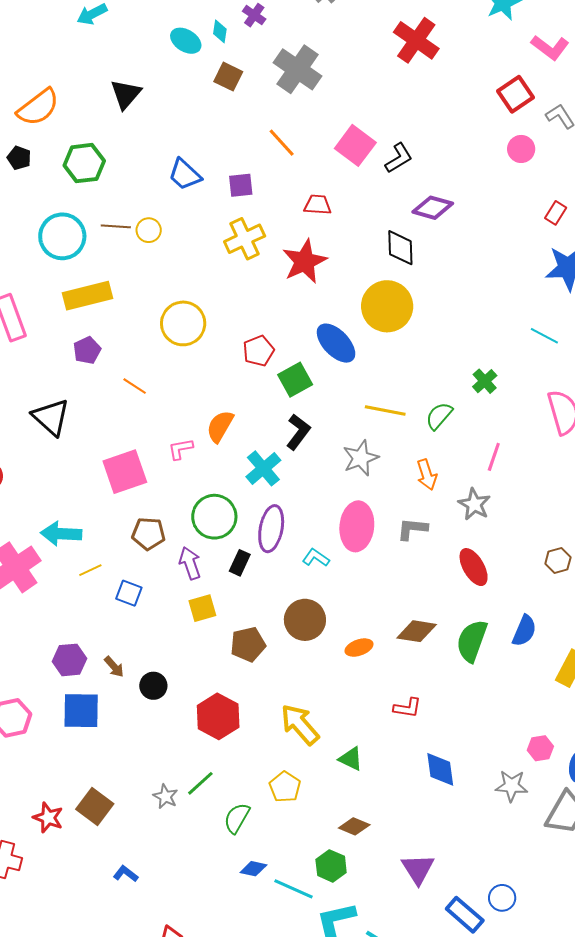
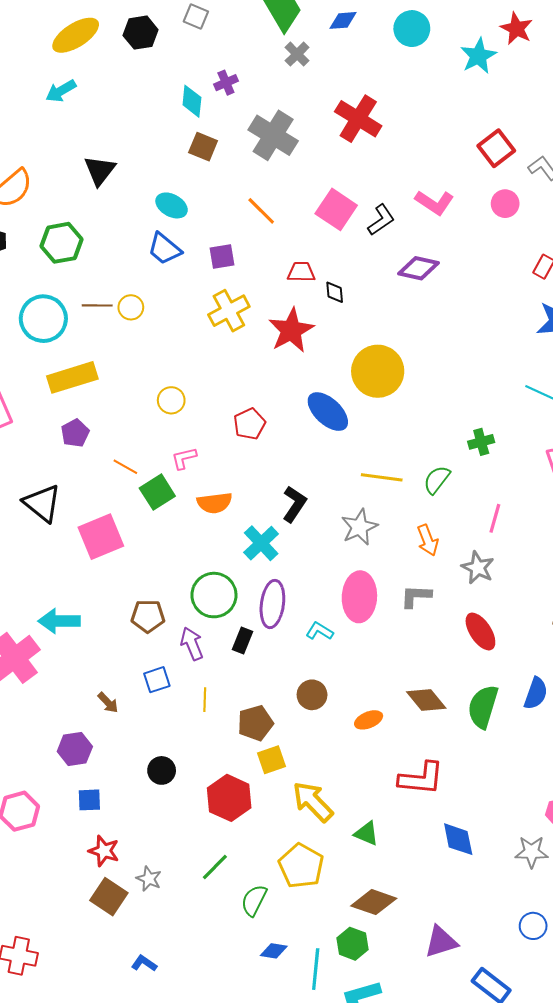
purple cross: (254, 15) -> (226, 83), turned 35
cyan diamond: (220, 31) -> (192, 101), size x1.4
red cross: (416, 40) -> (358, 119), moved
cyan ellipse: (186, 41) -> (172, 205), moved
pink L-shape: (550, 47) -> (434, 202), moved
black diamond: (400, 248) -> (335, 292), moved, size x0.6
yellow circle: (183, 323) -> (171, 400), size x0.6
green square: (295, 380) -> (157, 492), moved
green cross: (485, 381) -> (481, 442), turned 30
orange semicircle: (220, 426) -> (215, 503), turned -124
pink L-shape: (181, 449) -> (184, 458), moved
pink square: (125, 472) -> (101, 537), moved
yellow line: (90, 570) -> (205, 700), moved, turned -60
blue square: (129, 593) -> (157, 680), moved, turned -36
yellow square: (202, 608) -> (272, 760), moved
brown circle: (305, 620) -> (312, 695), size x0.7
brown diamond: (417, 631) -> (426, 700), turned 45
brown arrow: (114, 667) -> (108, 703), moved
red L-shape: (407, 708) -> (421, 778), size x1.6
blue square: (81, 711) -> (89, 800), size x0.6
yellow pentagon: (285, 787) -> (301, 866), size x1.4
gray star: (166, 796) -> (149, 879), moved
red star: (48, 818) -> (104, 851), moved
brown diamond: (354, 826) -> (374, 902), size x1.4
purple triangle: (418, 869) -> (441, 942), turned 48
cyan line: (294, 889) -> (316, 969), turned 75
blue circle: (502, 898) -> (533, 926), moved

